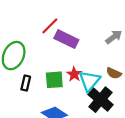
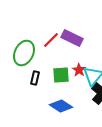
red line: (50, 26) -> (51, 40), moved

